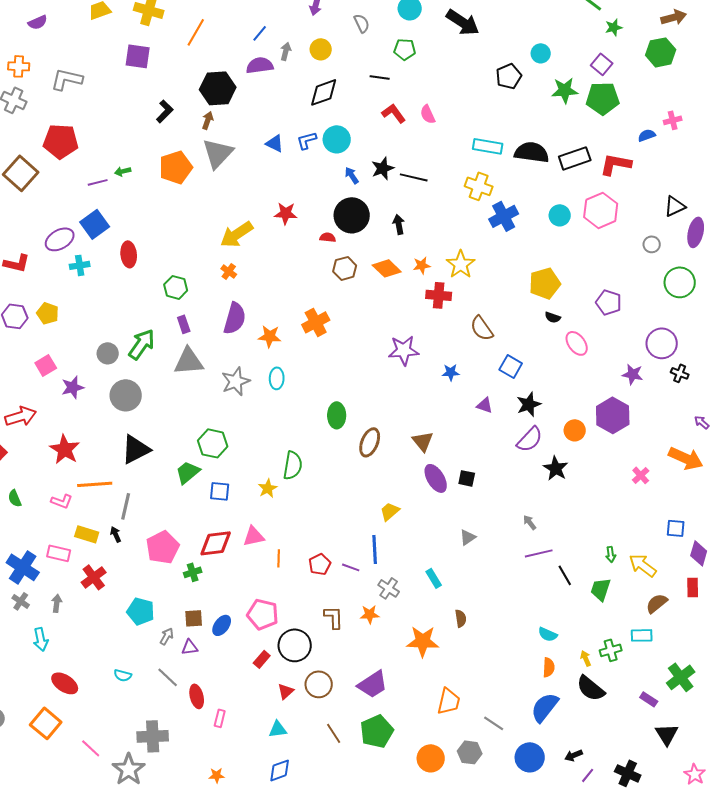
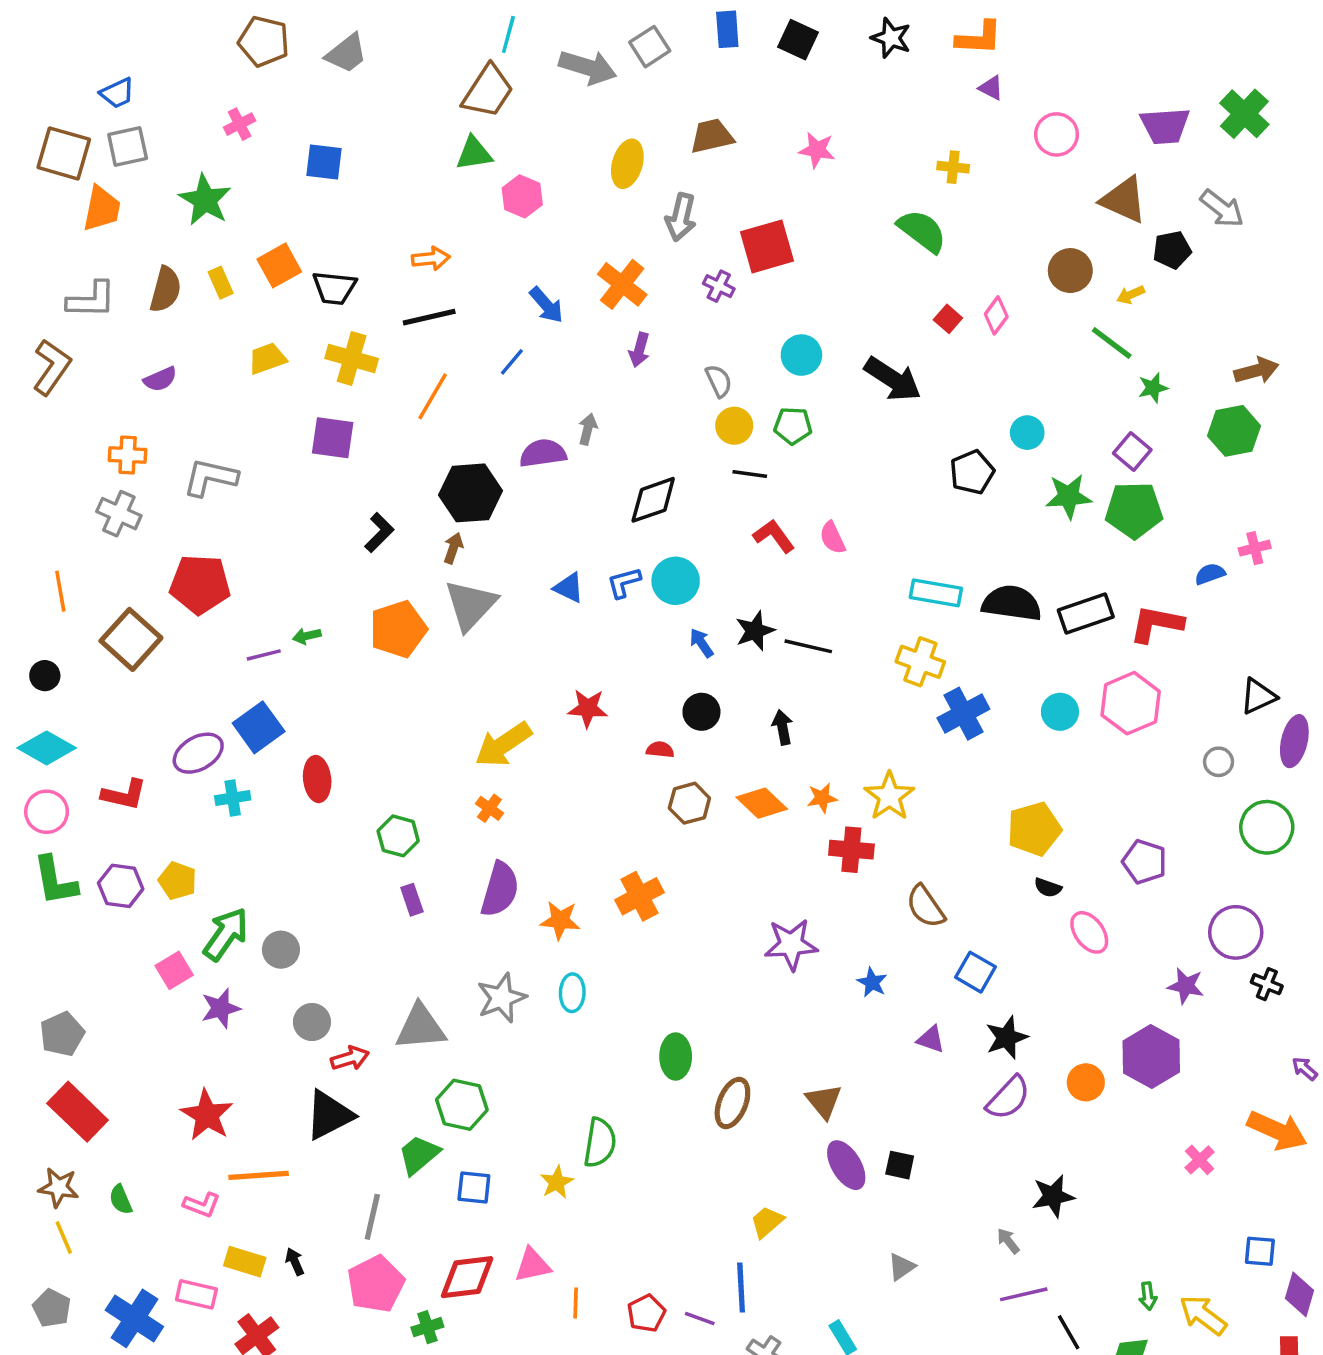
blue line: (260, 33) -> (512, 362), moved
yellow circle: (321, 49) -> (734, 426), moved
black circle: (352, 215) -> (701, 712), size x0.6
green arrow: (142, 344) -> (226, 934), moved
gray triangle: (189, 361) -> (421, 1027), moved
blue star: (451, 372) -> (872, 982), turned 30
gray circle: (126, 395) -> (312, 1022), size x0.7
red arrow: (21, 416) -> (350, 1058), moved, size x0.7
black star: (556, 468) -> (1053, 1196), moved, turned 30
gray line: (126, 506) -> (372, 1217), moved

